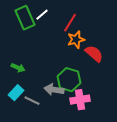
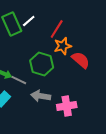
green hexagon: (69, 80) -> (42, 64), moved
gray line: (32, 101) -> (19, 80), moved

